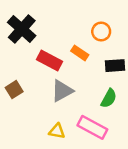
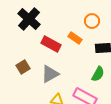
gray triangle: (62, 91) -> (50, 74), moved

